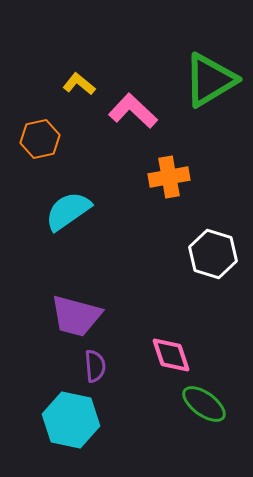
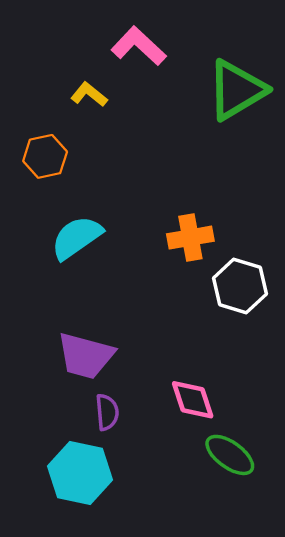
pink L-shape: (133, 111) -> (139, 46), moved
orange cross: (169, 177) -> (190, 238), moved

